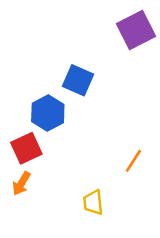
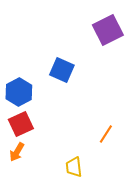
blue hexagon: (48, 113) -> (19, 92), moved

